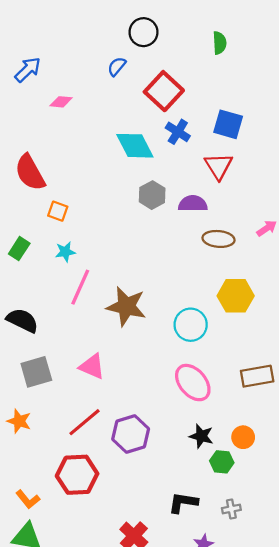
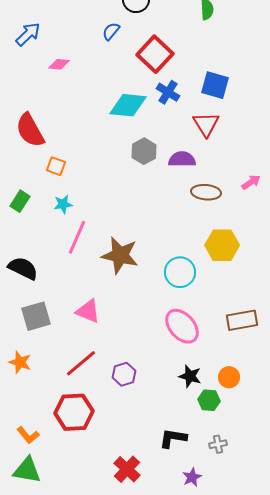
cyan diamond: (135, 146) -> (128, 105), turned -57
purple hexagon: (131, 434) -> (124, 374), size x0.7

